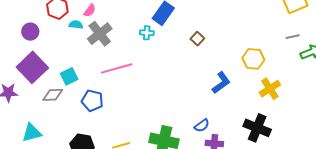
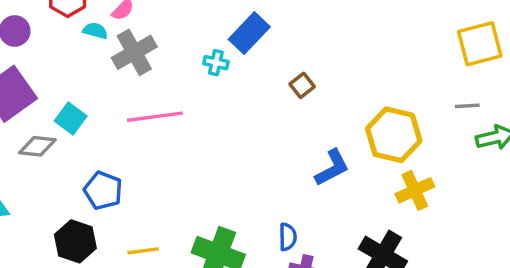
yellow hexagon: (253, 59) -> (394, 135), size x1.4
cyan square: (69, 76) -> (71, 119), turned -36
blue pentagon: (92, 101) -> (103, 191), moved
blue semicircle: (202, 126) -> (288, 237), turned -63

